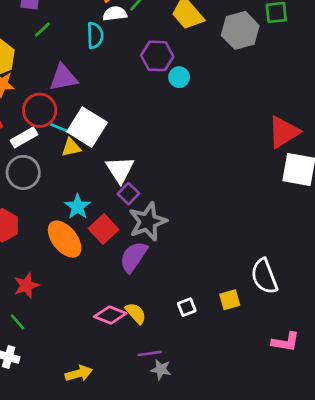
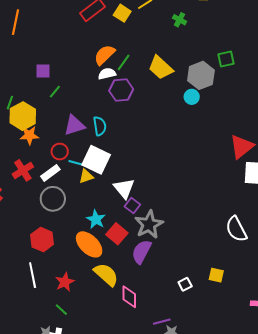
cyan semicircle: (95, 35) -> (100, 126), moved
purple hexagon: (157, 56) -> (121, 90), moved
cyan circle: (179, 77) -> (192, 97), moved
red circle: (40, 110) -> (60, 152), size x0.7
white semicircle: (264, 276) -> (236, 229), moved
yellow square: (230, 300) -> (216, 275), turned 35
yellow semicircle: (136, 313) -> (106, 274), moved, size x1.5
pink diamond: (110, 315) -> (129, 297), turned 75

